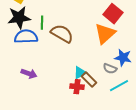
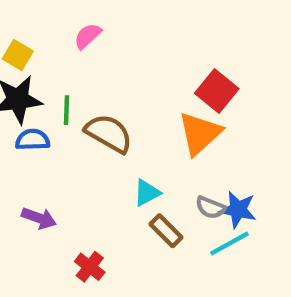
blue semicircle: (26, 37) -> (33, 140), size x0.7
blue star: (123, 58) -> (238, 210), moved
cyan triangle: (80, 73) -> (147, 193), moved
red cross: (77, 87) -> (90, 267), moved, turned 32

